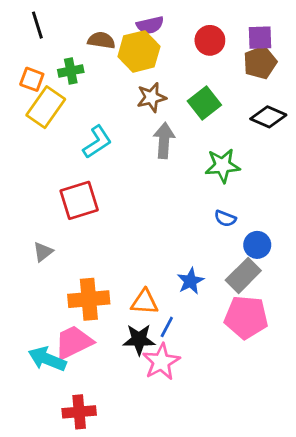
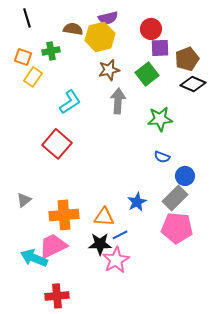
purple square: (260, 38) -> (160, 48), moved
brown pentagon: (260, 63) -> (187, 59), moved
yellow rectangle: (46, 107) -> (33, 77), size x0.7
red square: (79, 200) -> (57, 144), turned -32
gray triangle: (43, 252) -> (24, 200), moved
blue line: (167, 327) -> (120, 235), turned 35

